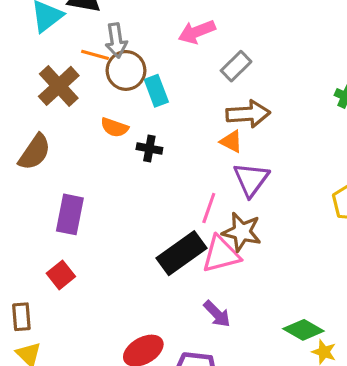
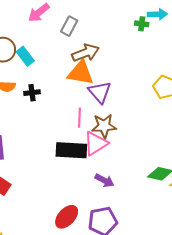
orange triangle: (231, 142) -> (81, 73), size x1.8
black rectangle: (182, 253) -> (71, 150), turned 56

